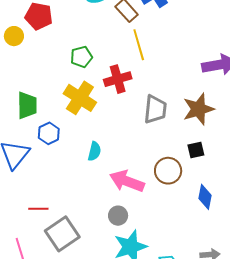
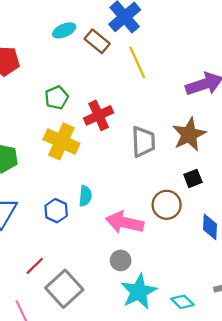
yellow line: (139, 45) -> (137, 62), moved
blue hexagon: (49, 133) -> (56, 211), moved
red line: (38, 209) -> (35, 266), turned -36

